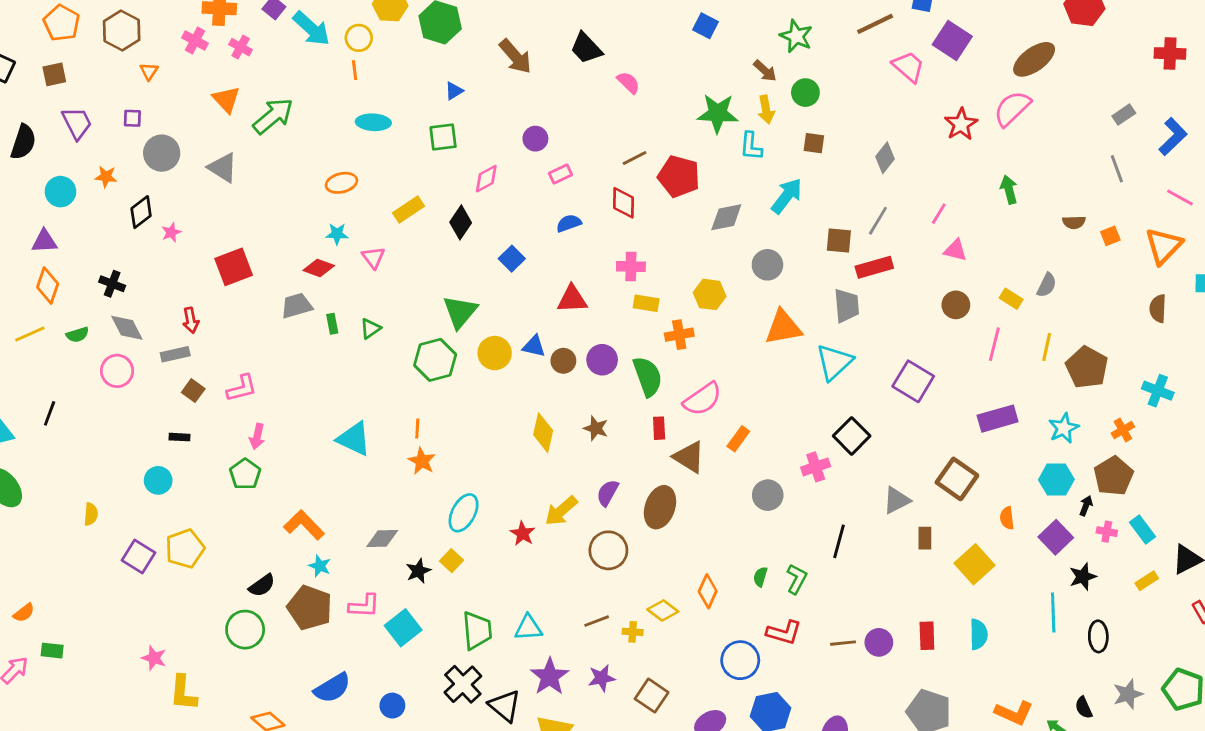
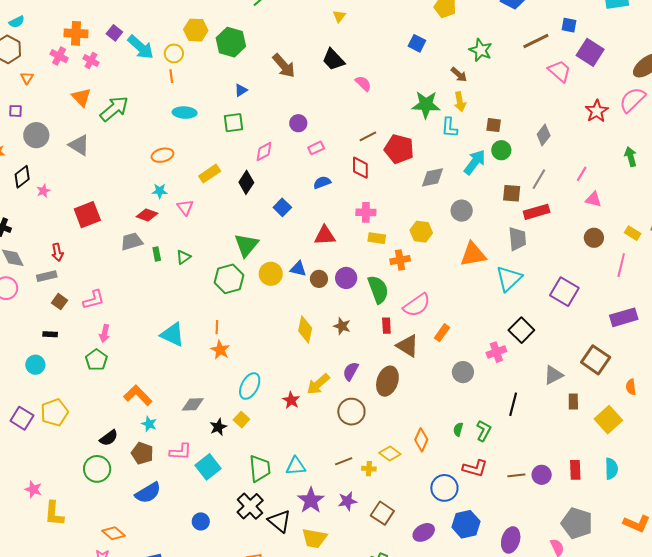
green circle: (805, 93) -> (501, 150), moved
brown pentagon: (310, 608) -> (142, 453), size x0.7
blue semicircle: (332, 688) -> (148, 493), moved

